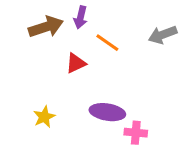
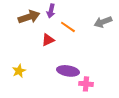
yellow star: (44, 117) -> (19, 71), moved

